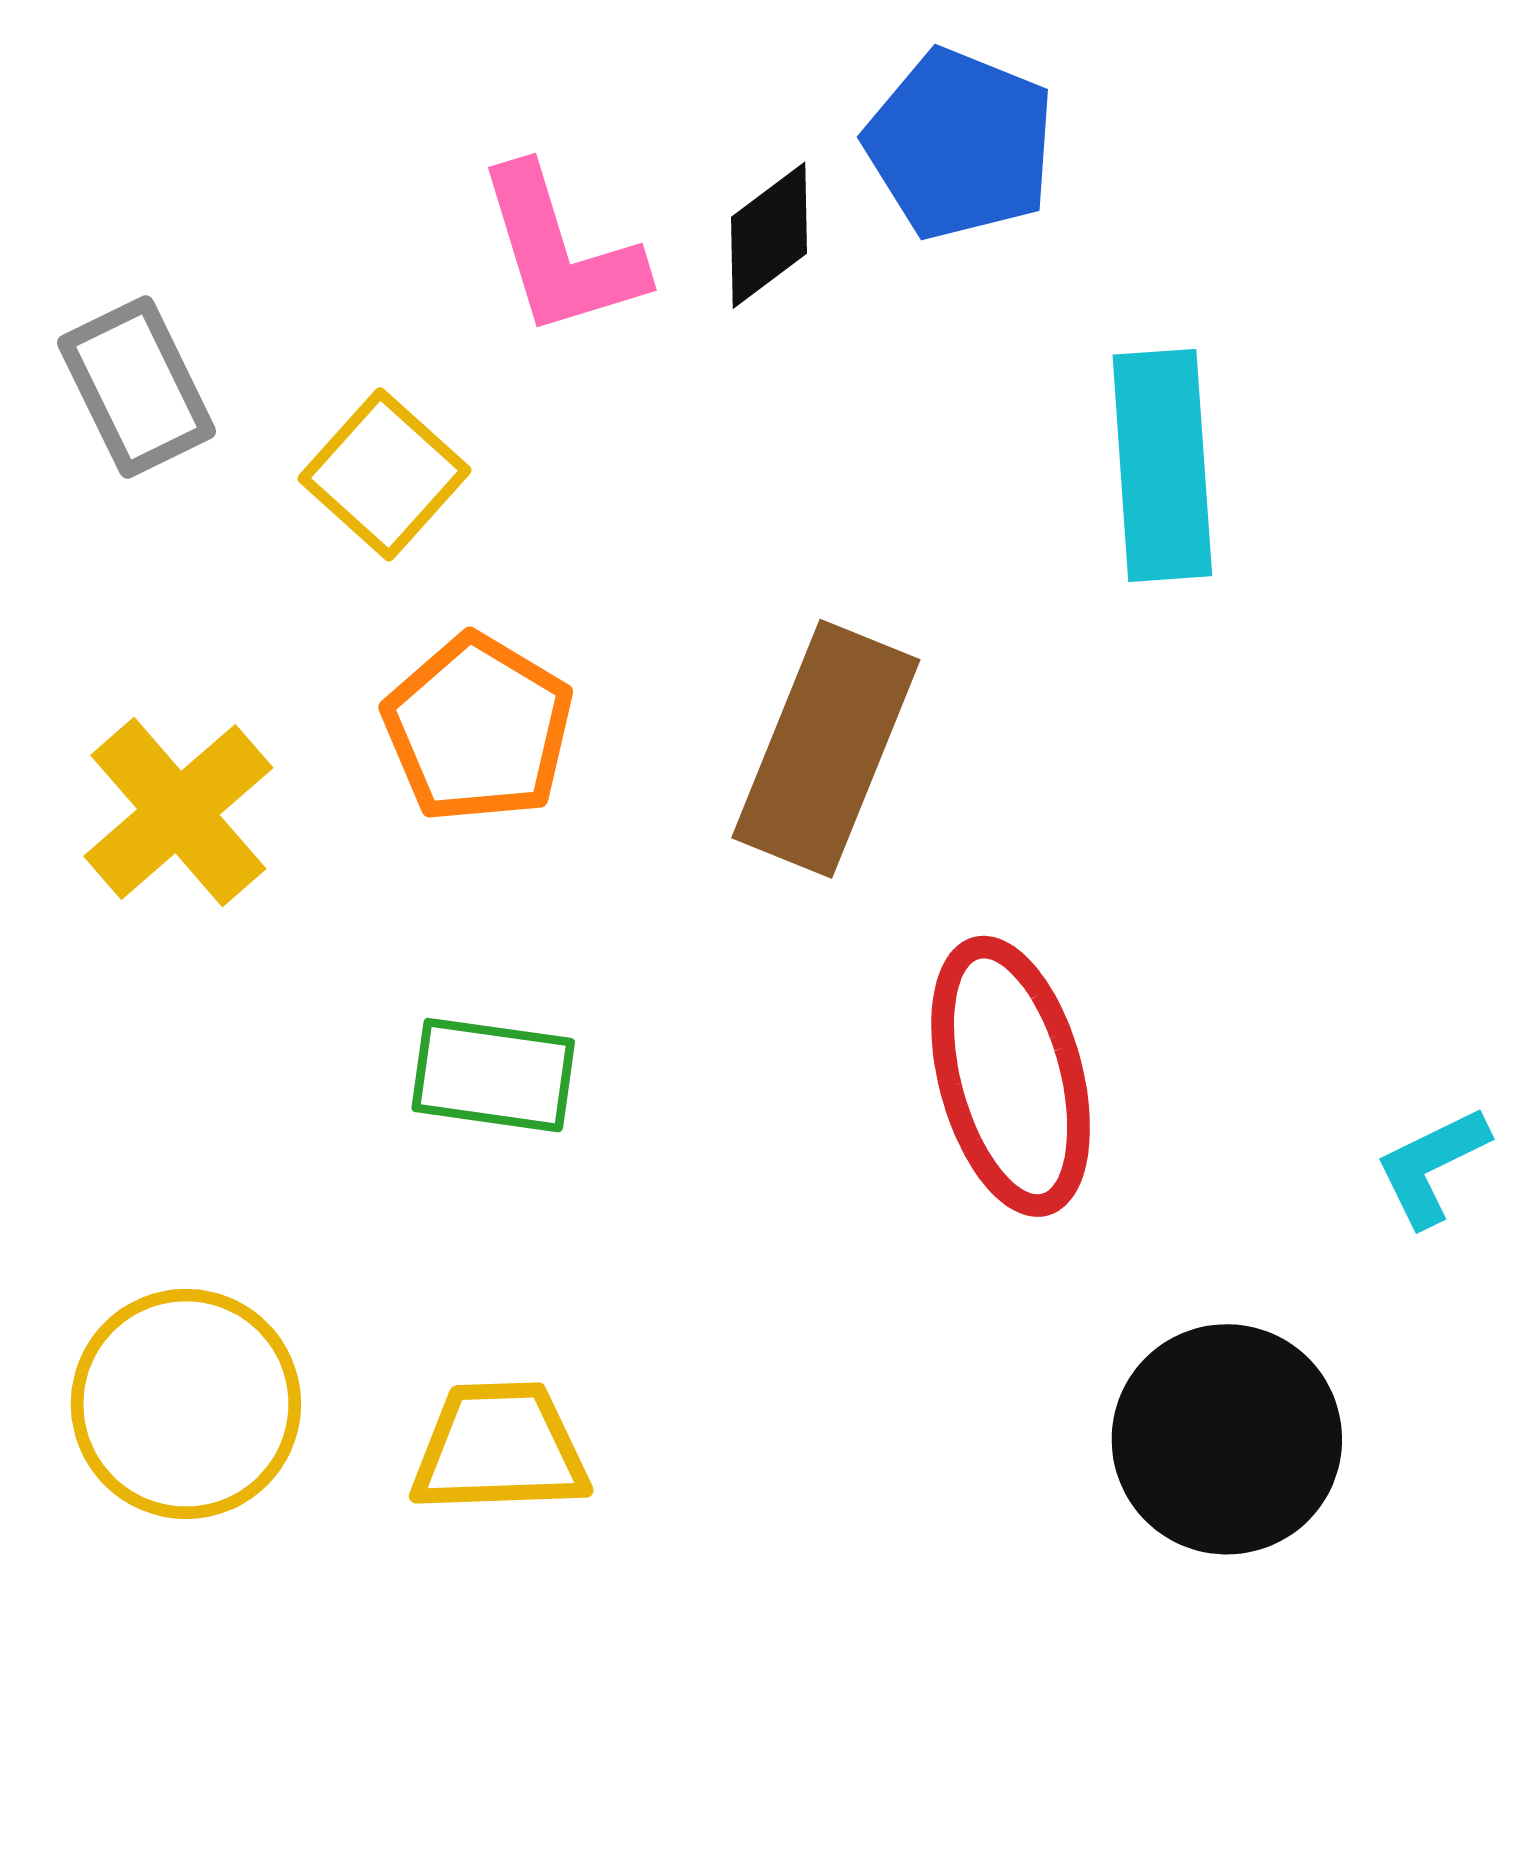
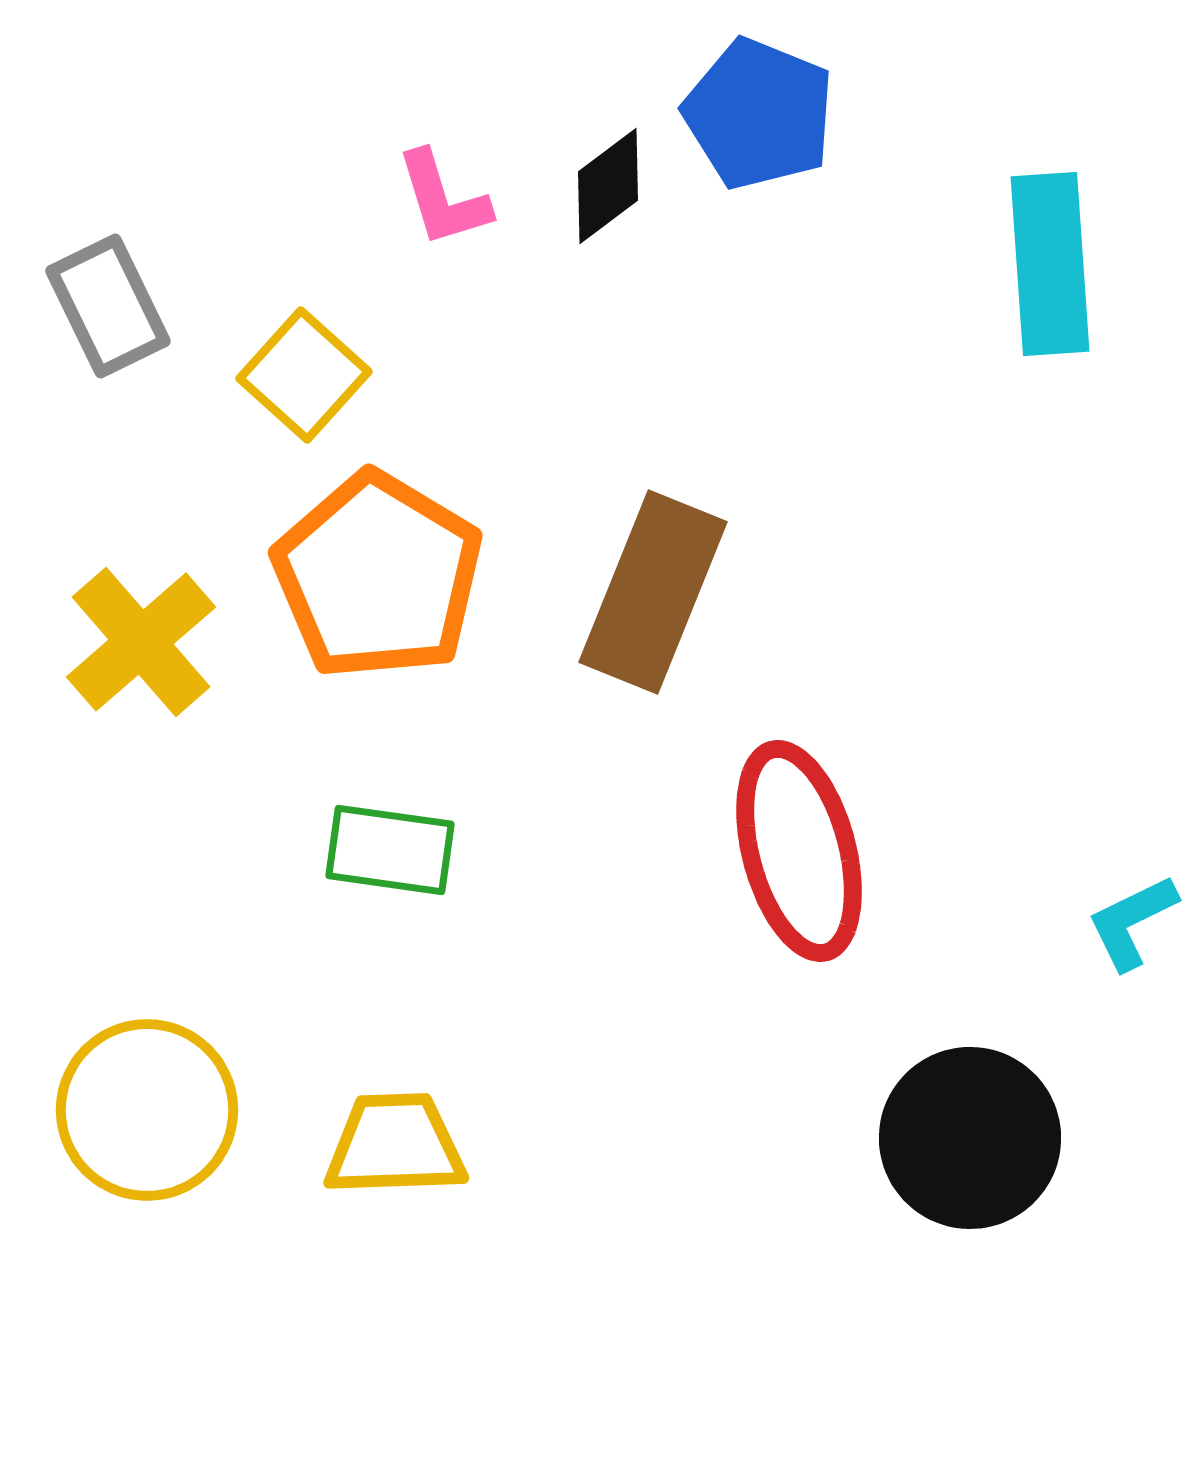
pink L-shape: (560, 252) -> (443, 199), size x0.7
cyan rectangle: (1162, 465) -> (1050, 264), moved
orange pentagon: (478, 729) -> (378, 576), size x1.4

